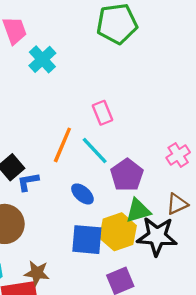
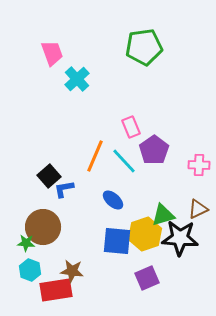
pink cross: (178, 155) -> (199, 165), turned 35
purple pentagon: (127, 175) -> (154, 150), moved

